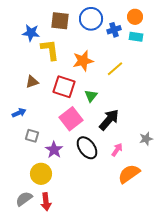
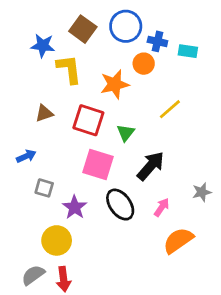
orange circle: (135, 17) -> (144, 64), moved
brown square: (60, 21) -> (83, 29), turned 30
blue cross: (114, 30) -> (157, 41), turned 32
yellow line: (115, 69) -> (170, 109), moved
pink square: (71, 119) -> (98, 164), turned -35

